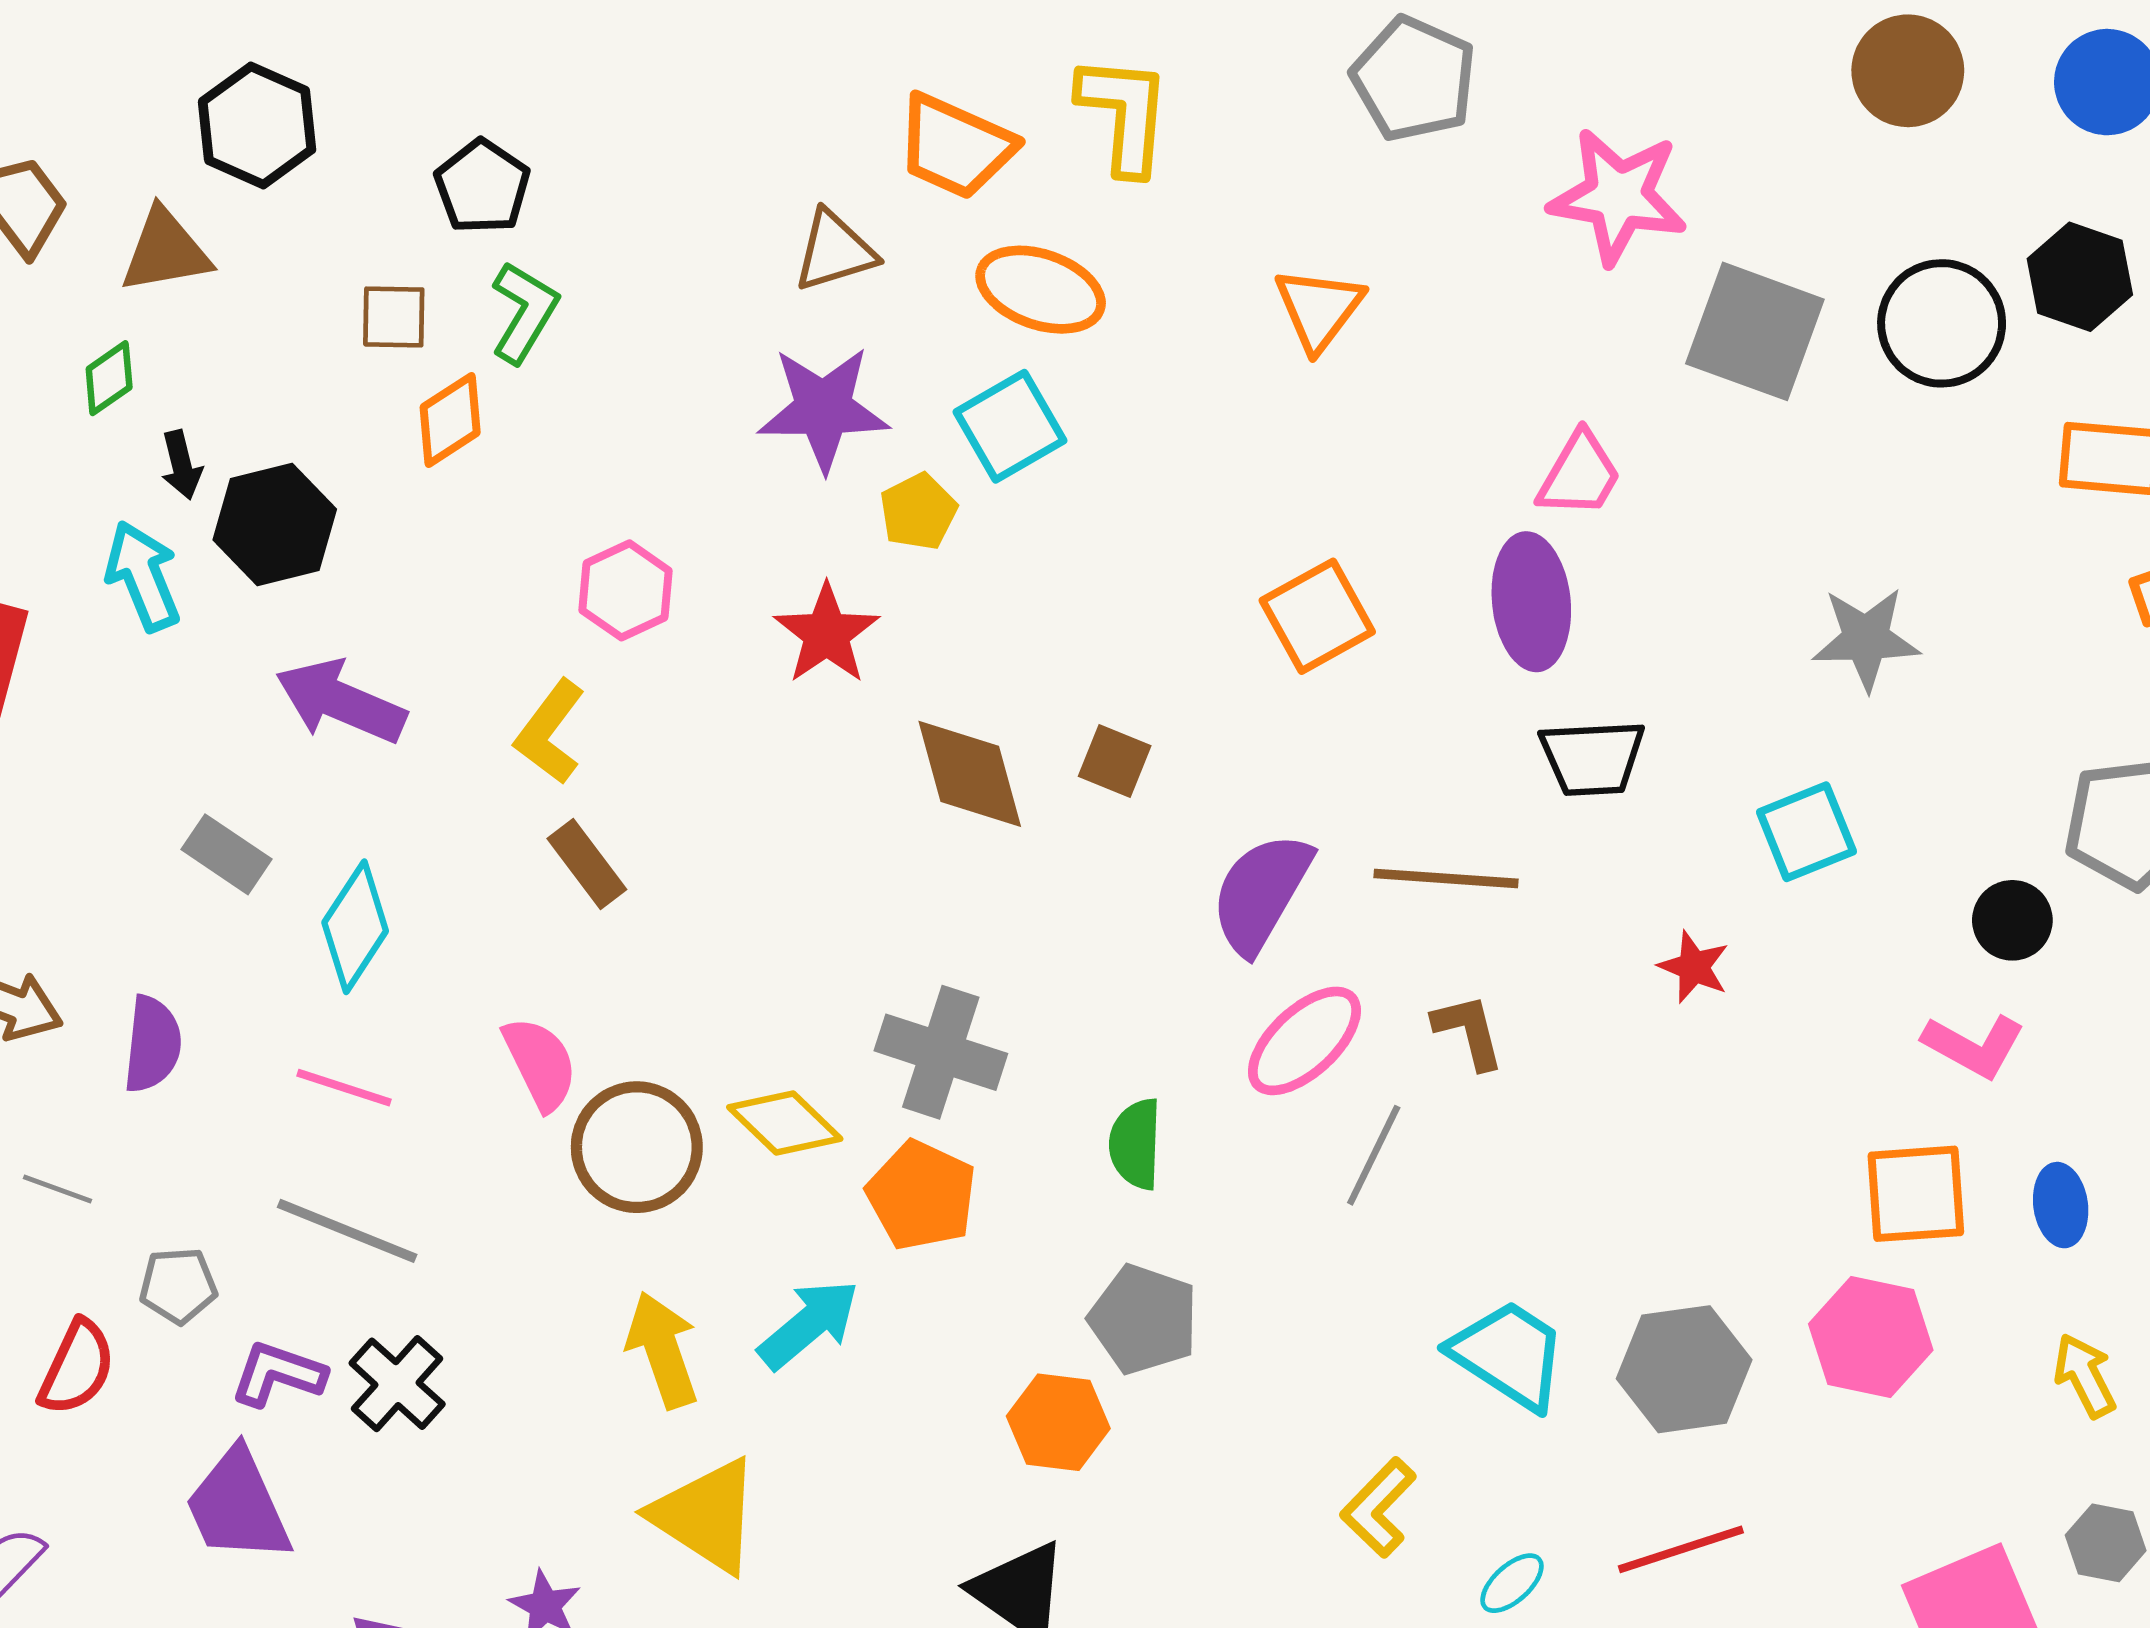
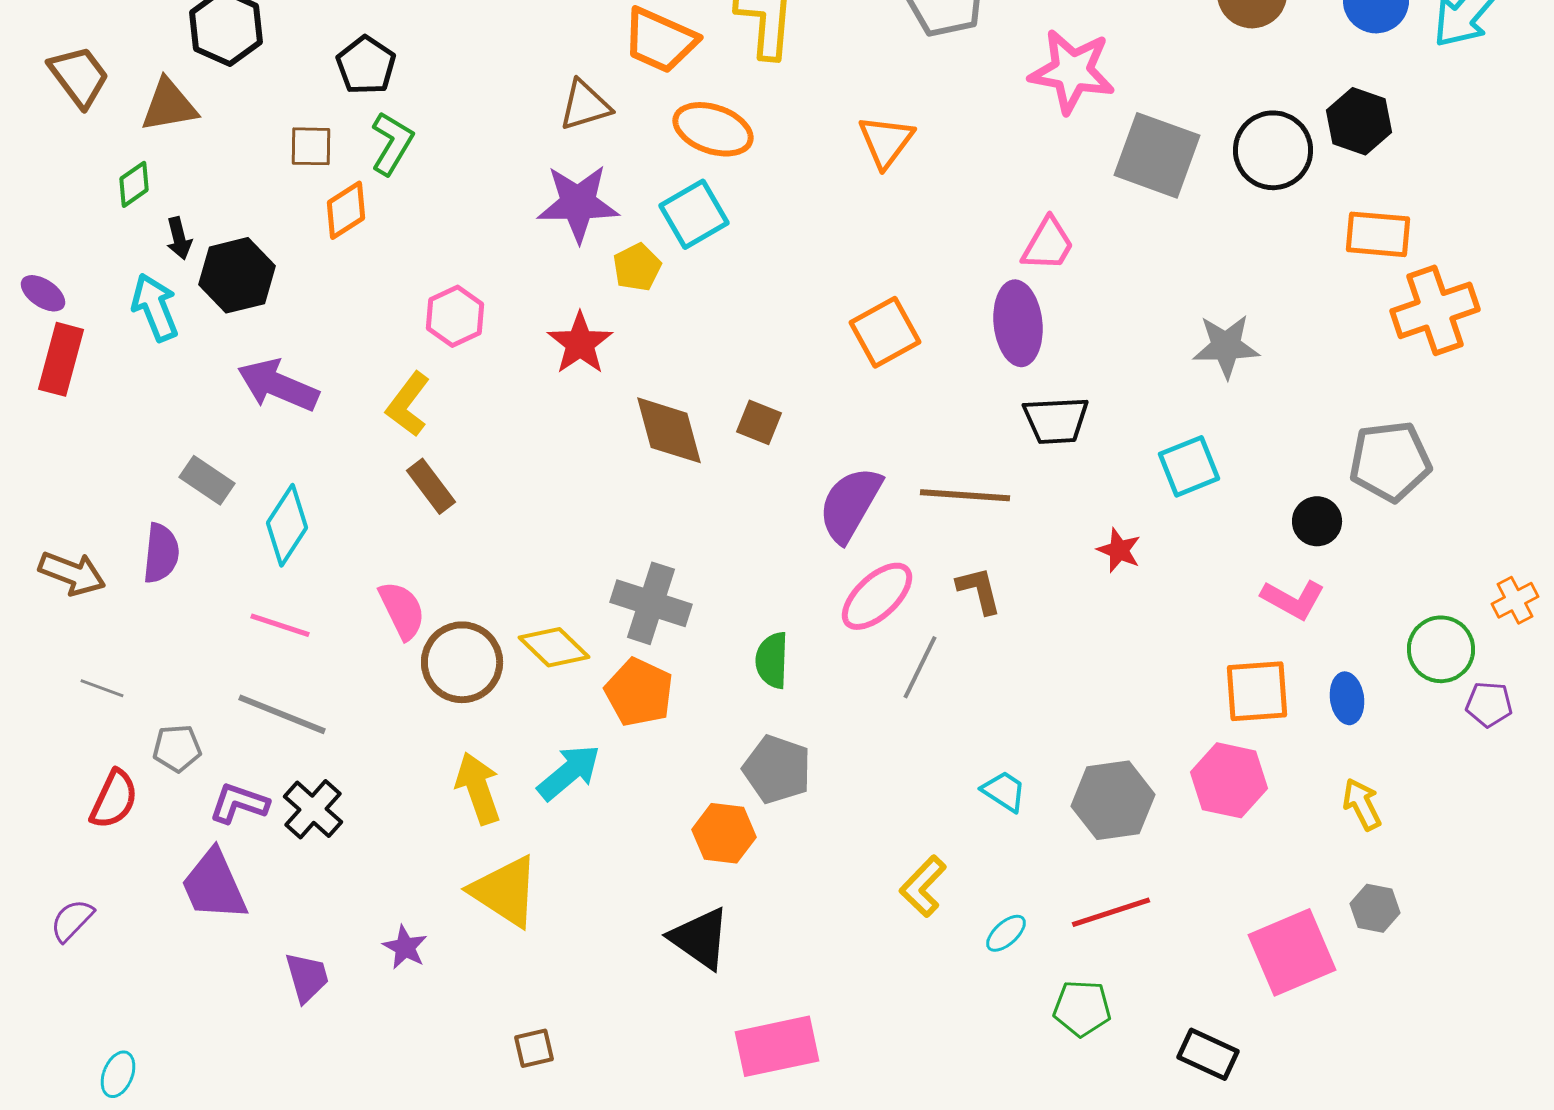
purple semicircle: (152, 1044) -> (161, 553), moved
cyan trapezoid: (1509, 1355) -> (1004, 791), size x0.6

